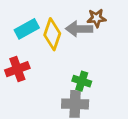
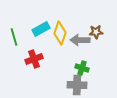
brown star: (97, 18) -> (96, 32), moved
gray arrow: (79, 29) -> (80, 40), moved

